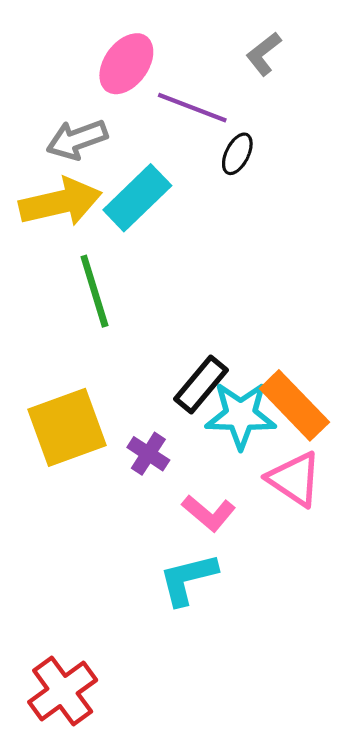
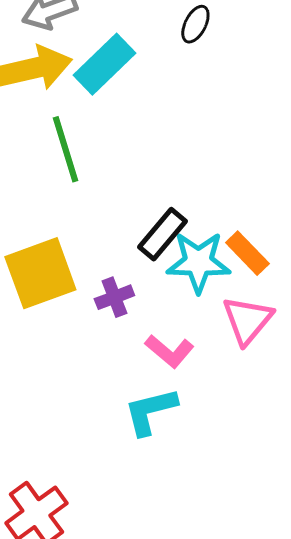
orange rectangle: (294, 405) -> (247, 253), size x0.7
purple cross: (148, 454) -> (114, 297), turned 36
pink triangle: (294, 479) -> (247, 320), turned 36

